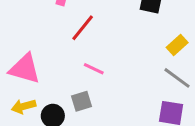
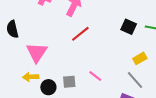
pink triangle: (25, 69) -> (37, 52), turned 35
pink line: (94, 69) -> (95, 76), moved

